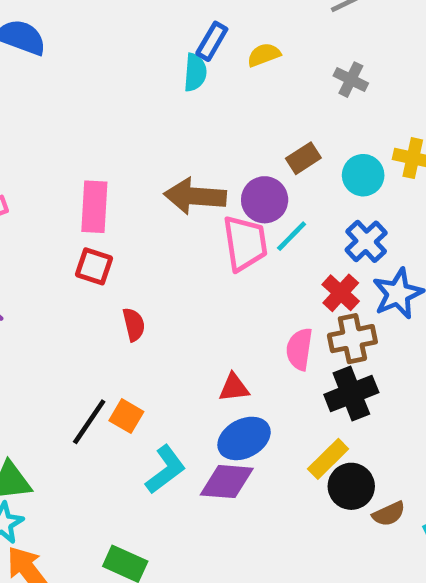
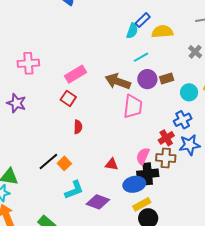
yellow semicircle: (264, 55) -> (162, 32), size x1.5
purple circle: (265, 200) -> (147, 79), moved
pink rectangle: (94, 207) -> (75, 74), turned 40
cyan line: (292, 236) -> (141, 57), moved
black cross: (351, 393) -> (148, 174), moved
blue ellipse: (244, 438) -> (134, 184), moved

